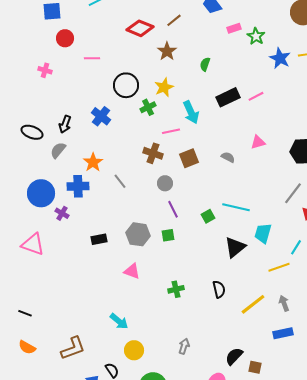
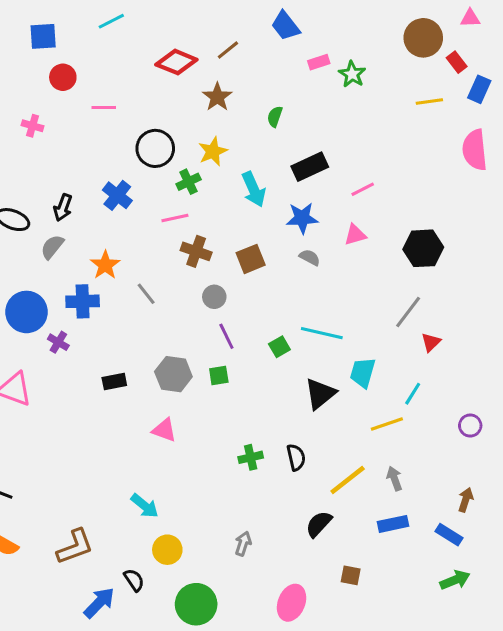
blue star: (280, 58) -> (302, 218), moved, turned -30
pink line: (256, 96) -> (363, 189), moved
pink line: (171, 131) -> (175, 218), moved
green cross: (176, 289) -> (251, 457), moved
black semicircle: (234, 356) -> (319, 524), moved

